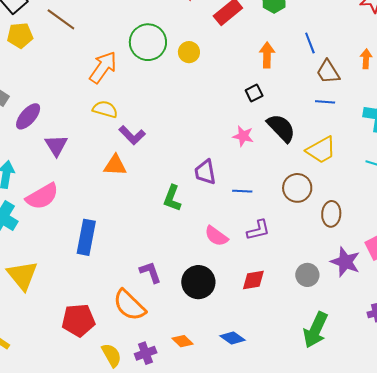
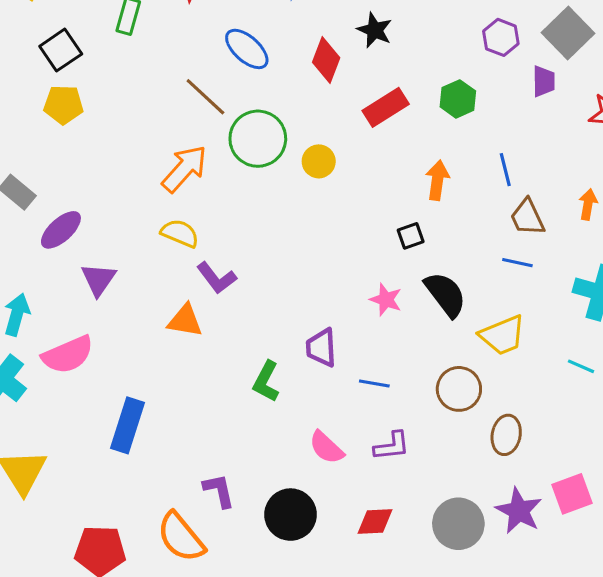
brown line: (61, 19) -> (205, 97), moved
gray circle: (307, 275) -> (458, 524), size x1.4

